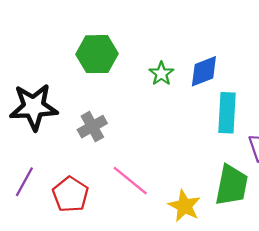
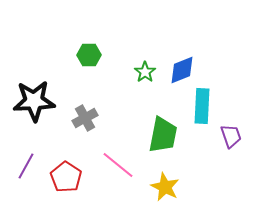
green hexagon: (97, 54) -> (89, 55), size x0.7
green trapezoid: (232, 185) -> (163, 135), moved

